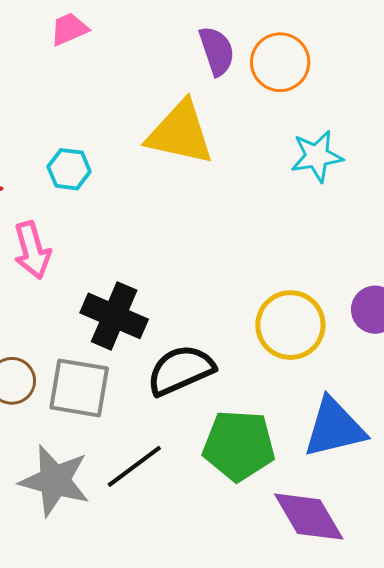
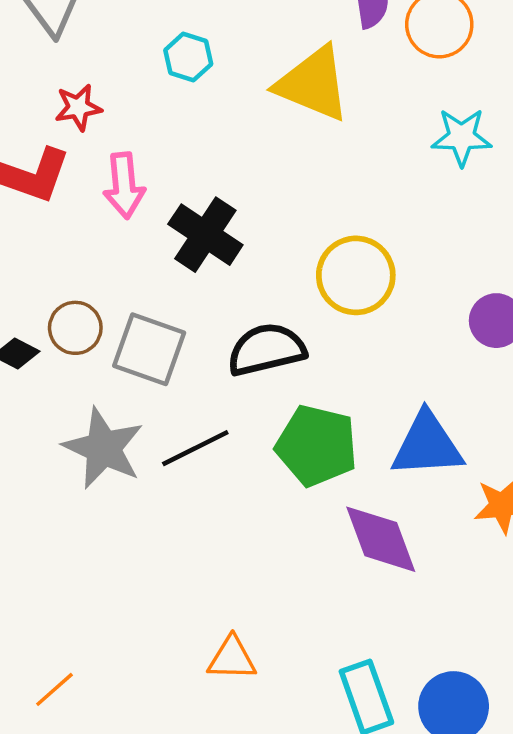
cyan hexagon: (69, 169) -> (188, 57), moved
black cross: (114, 316) -> (205, 235), moved
yellow circle: (290, 325) -> (356, 275), moved

